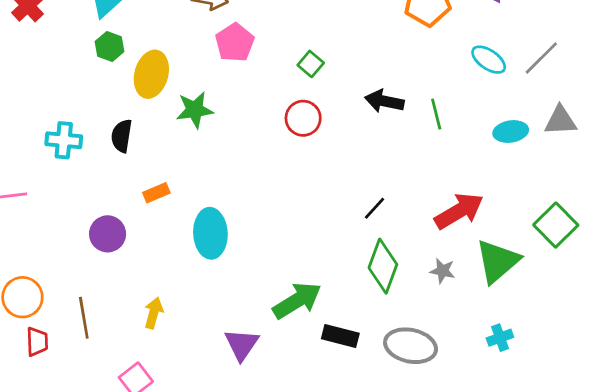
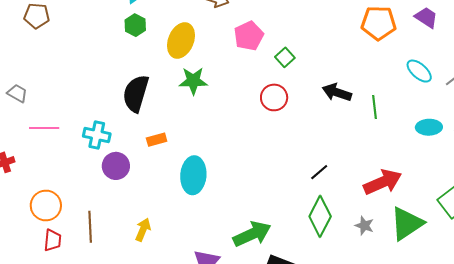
pink pentagon: (235, 43) -> (249, 36), moved
yellow ellipse: (151, 74) -> (181, 40), moved
black semicircle: (122, 136) -> (136, 93), size x1.5
cyan cross: (64, 140) -> (97, 135), moved

